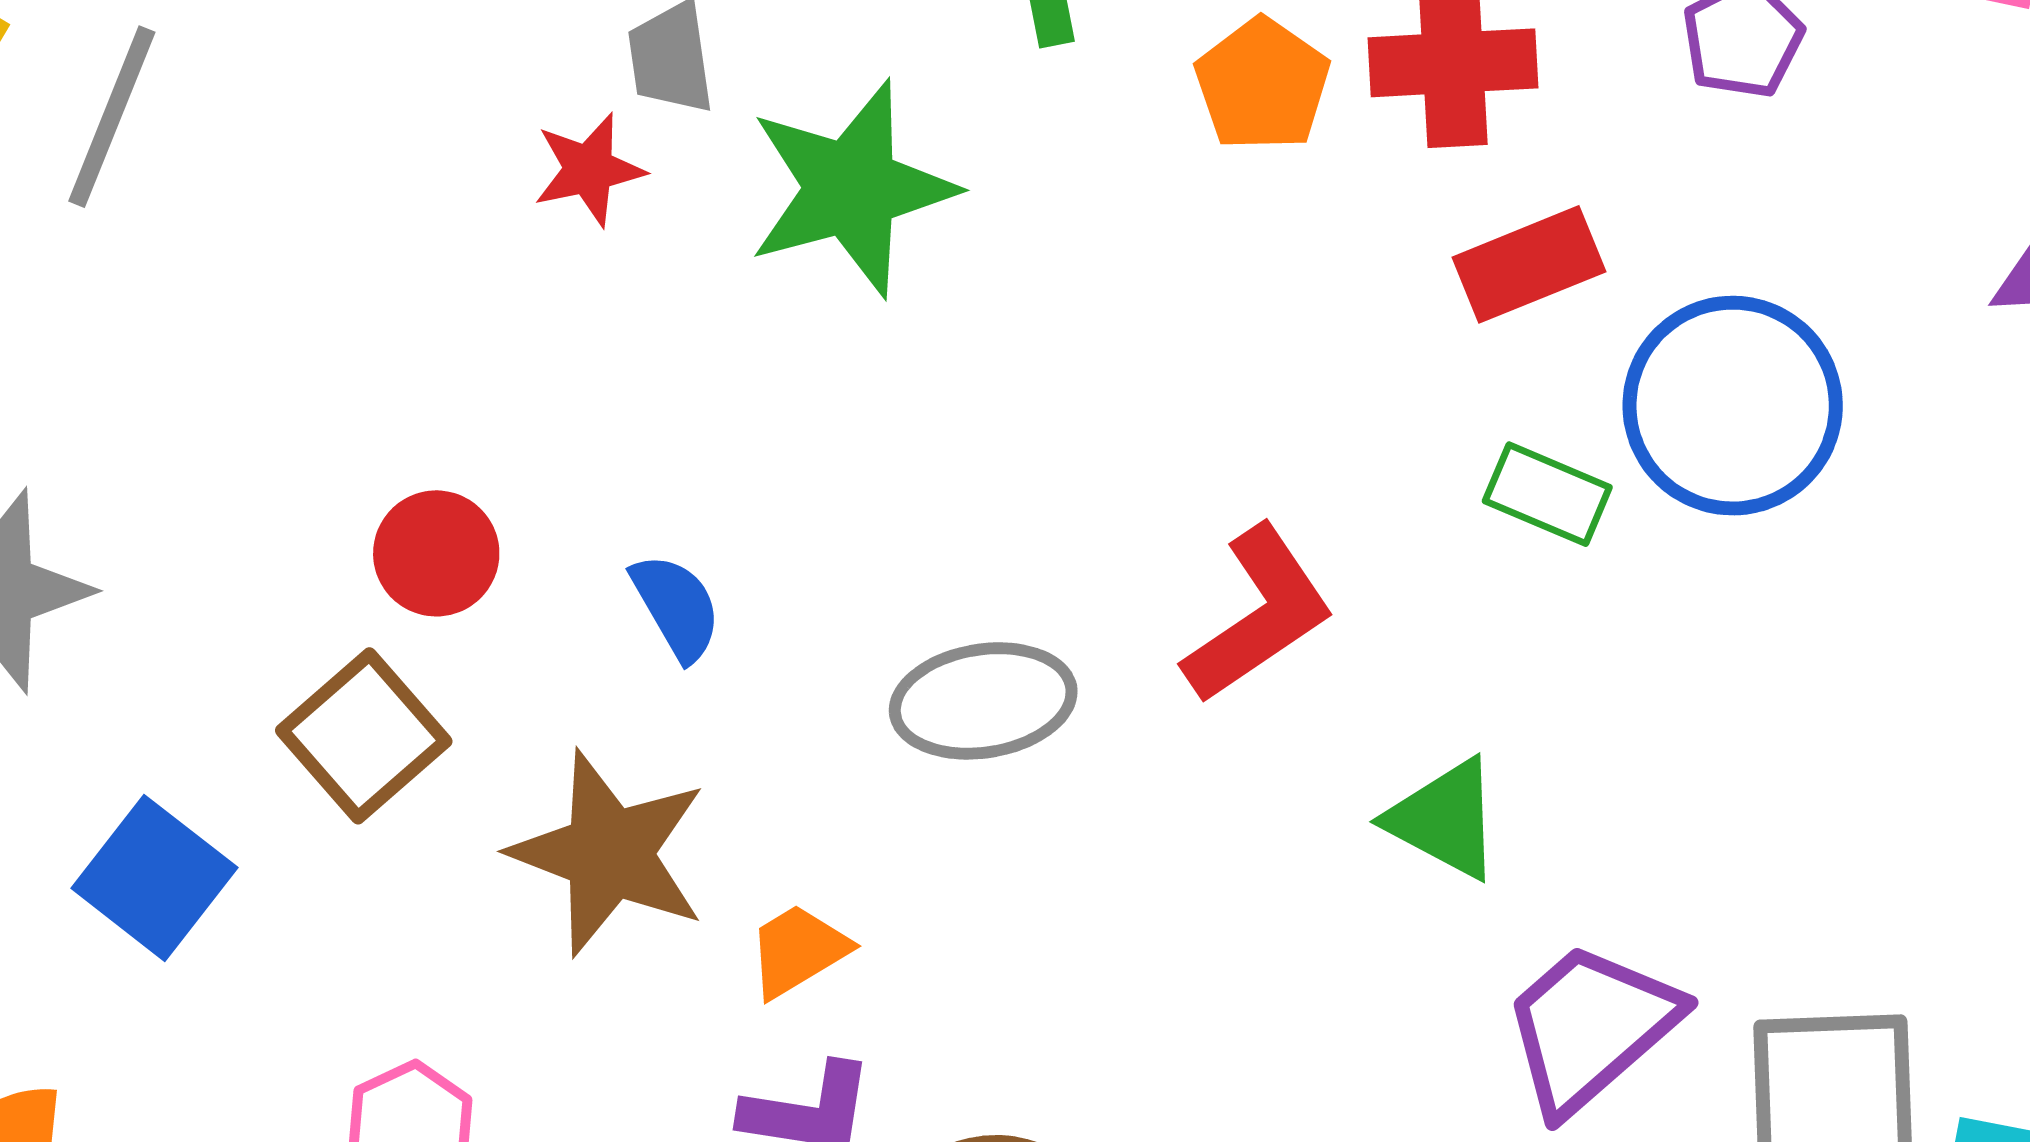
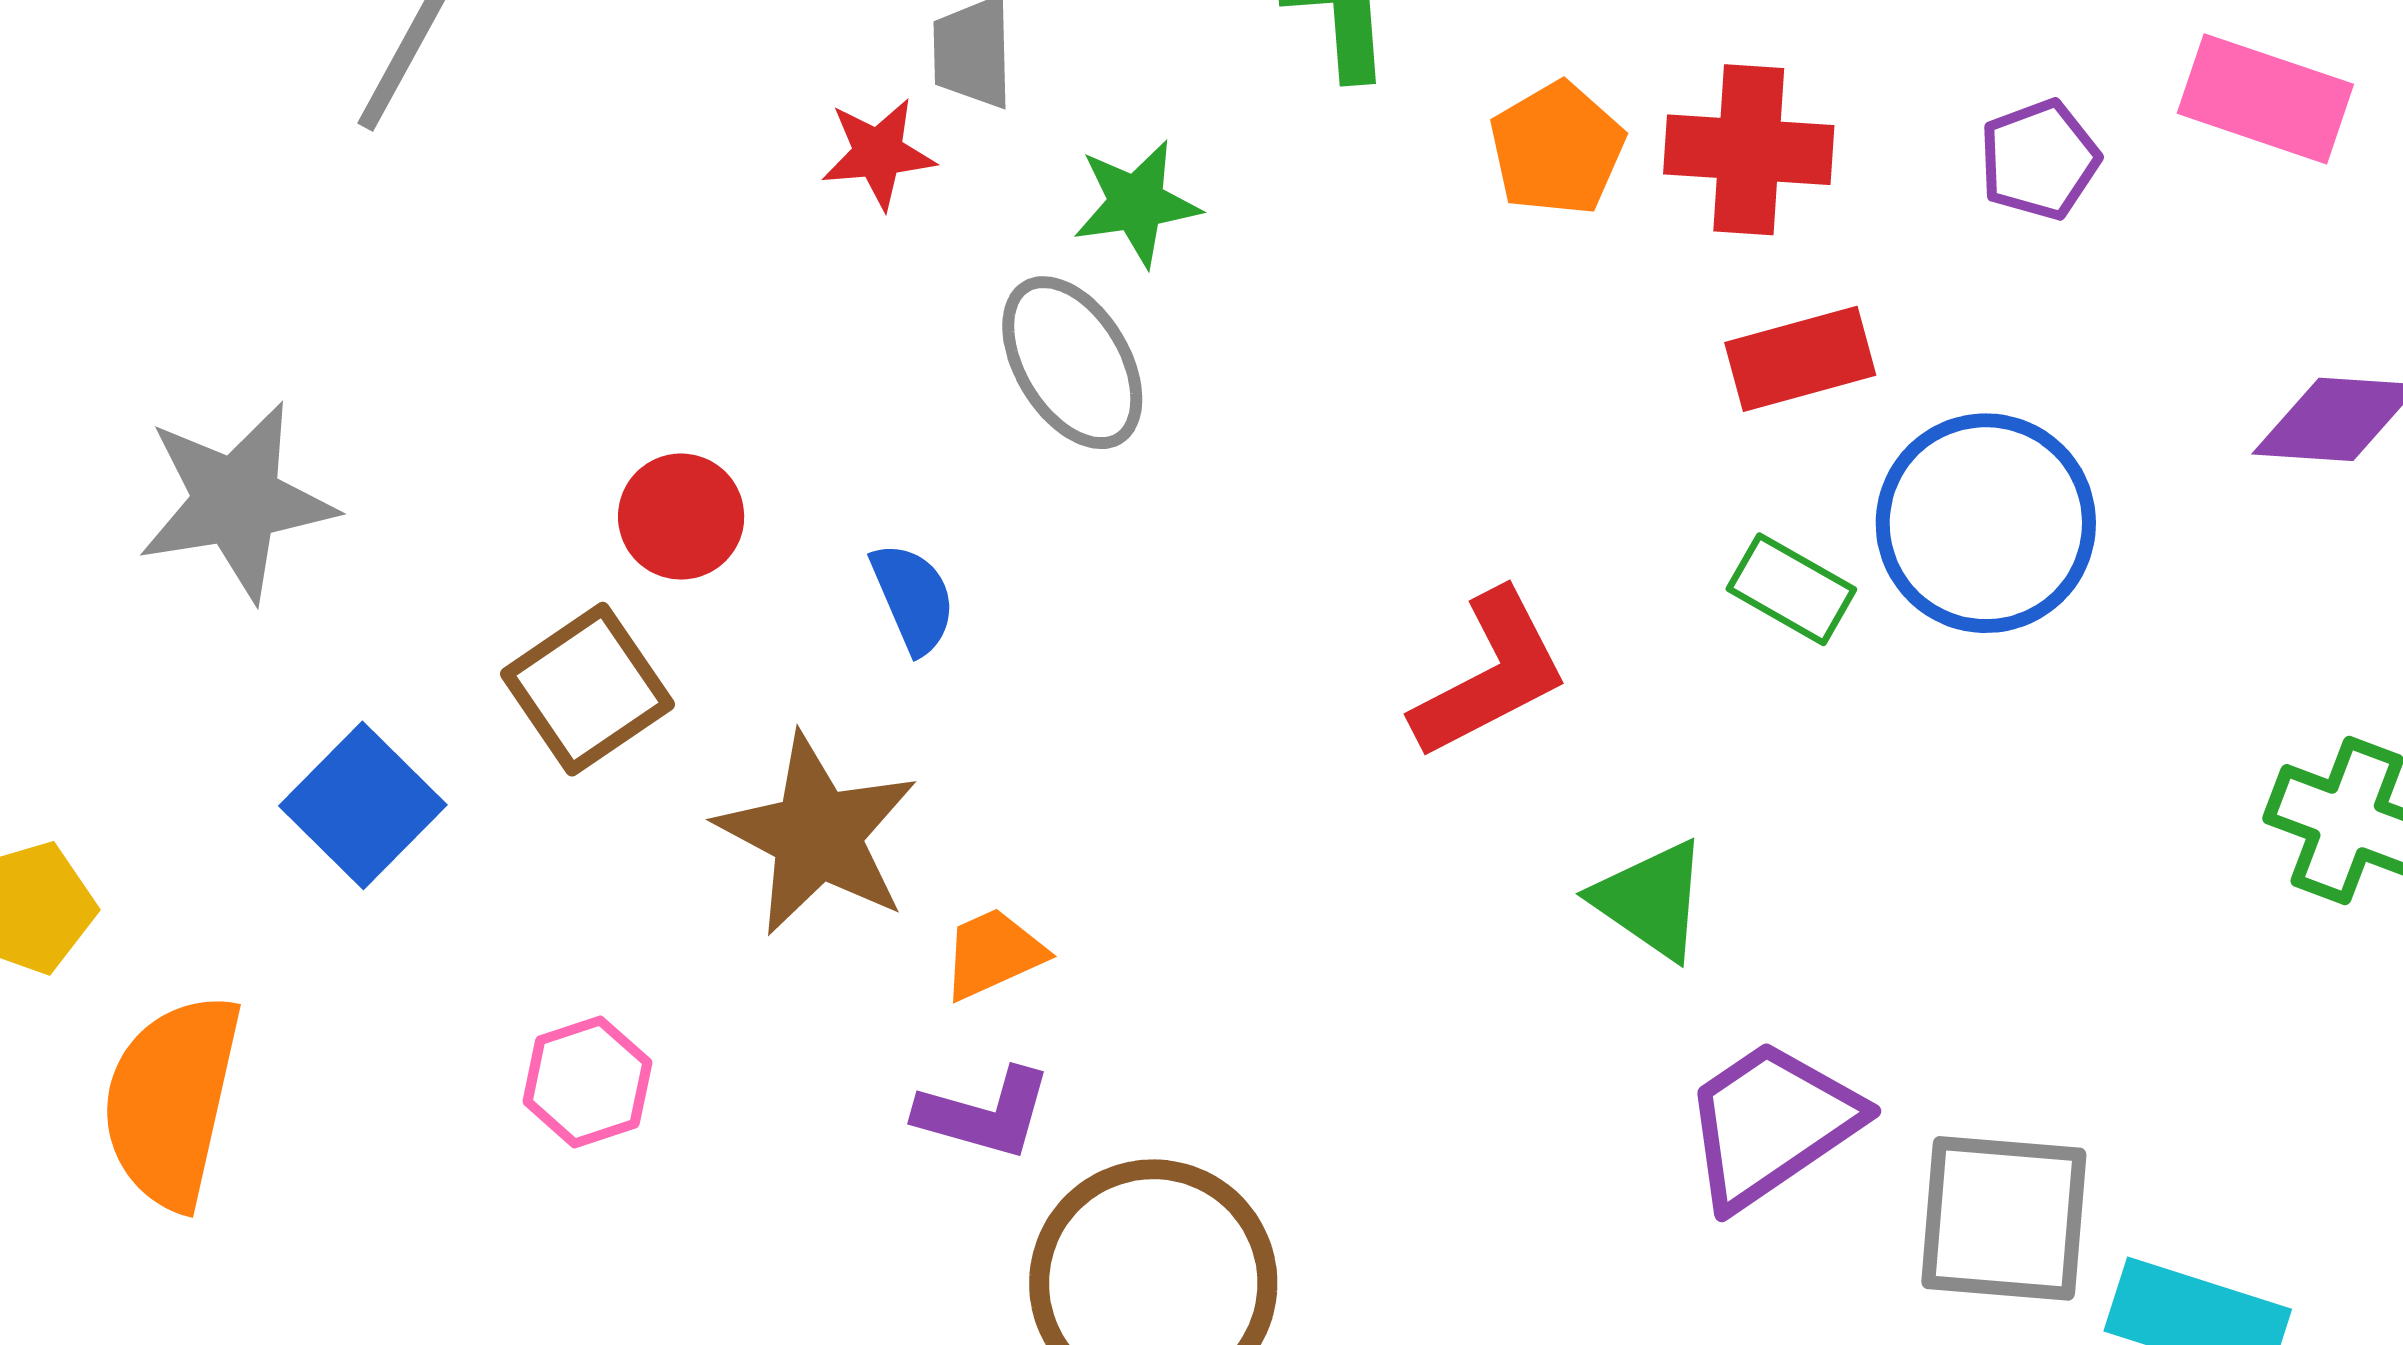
green star: (851, 188) -> (1136, 203), size x0.6
gray ellipse: (983, 701) -> (1072, 363), moved, turned 61

